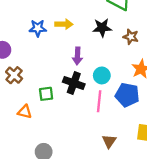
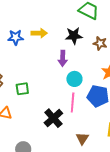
purple arrow: (77, 56) -> (63, 58), moved
black cross: (74, 83) -> (53, 118), moved, turned 30
green square: (46, 94) -> (22, 89), moved

